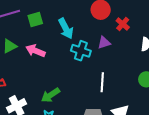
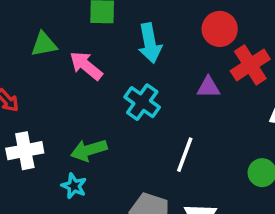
red cross: (123, 24) -> (250, 65), size x1.5
cyan cross: (81, 51) -> (142, 102), moved

